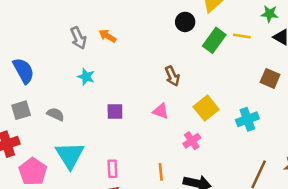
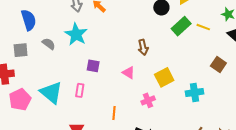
cyan star: (86, 77) -> (76, 34), size x1.6
gray semicircle: (56, 114) -> (49, 44), moved
cyan triangle: (70, 155) -> (51, 93), turned -30
pink rectangle: (112, 169) -> (80, 90), moved
orange line: (161, 172) -> (114, 113), moved

